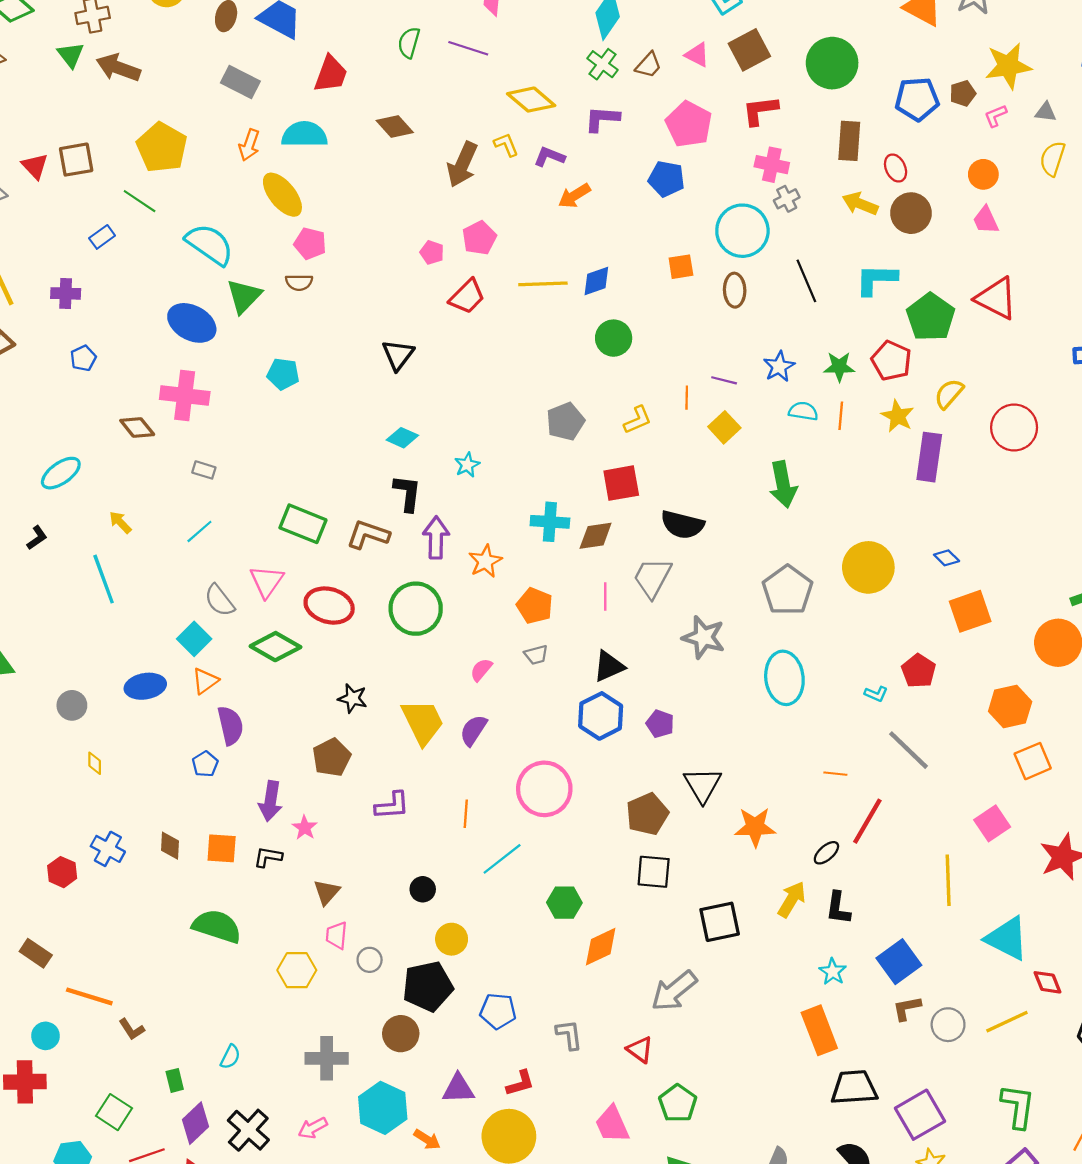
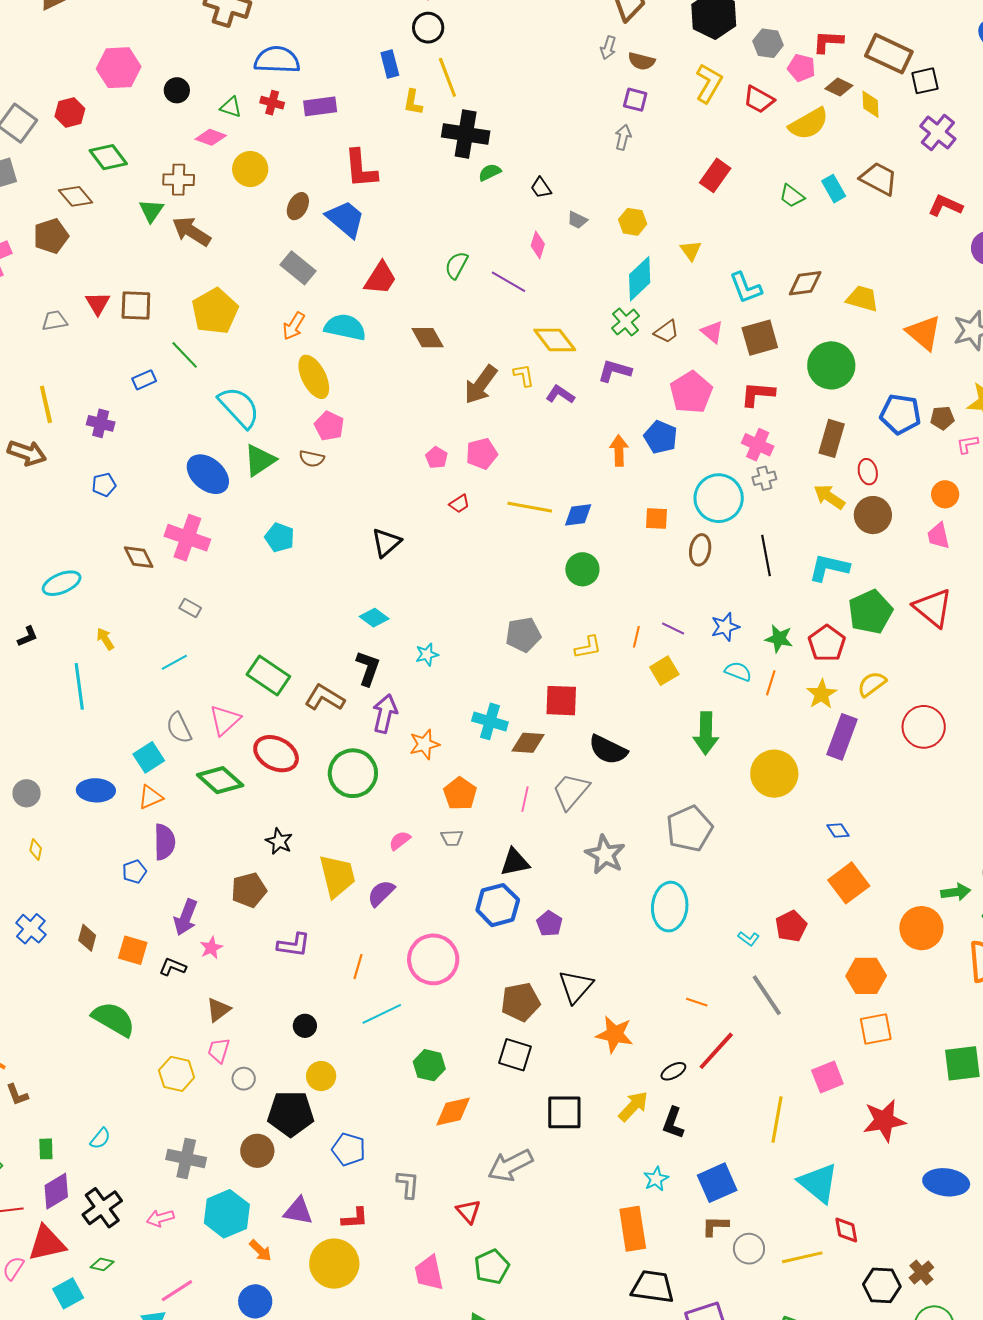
orange arrow: (574, 196) -> (619, 451), moved, turned 108
red trapezoid: (467, 297) -> (459, 504), size x0.6
yellow circle: (868, 567) -> (774, 774), moved
orange square: (970, 611) -> (849, 883), turned -30

